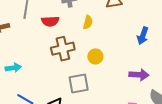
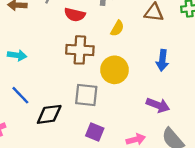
blue arrow: (143, 36) -> (162, 60), moved, turned -30
yellow circle: (95, 56) -> (115, 70), size x1.5

